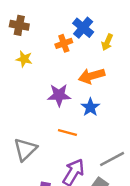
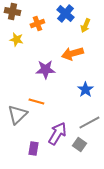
orange cross: (64, 43) -> (37, 24), moved
blue star: (90, 107) -> (85, 90), moved
orange line: (67, 133) -> (36, 102), moved

